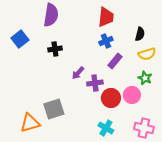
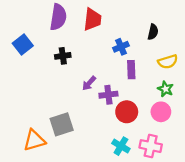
red trapezoid: (106, 17) -> (92, 19), moved
black semicircle: (140, 34) -> (153, 32), moved
purple rectangle: (115, 61) -> (131, 70), turned -42
pink circle: (132, 95) -> (161, 112), moved
pink cross: (144, 128) -> (151, 146), moved

